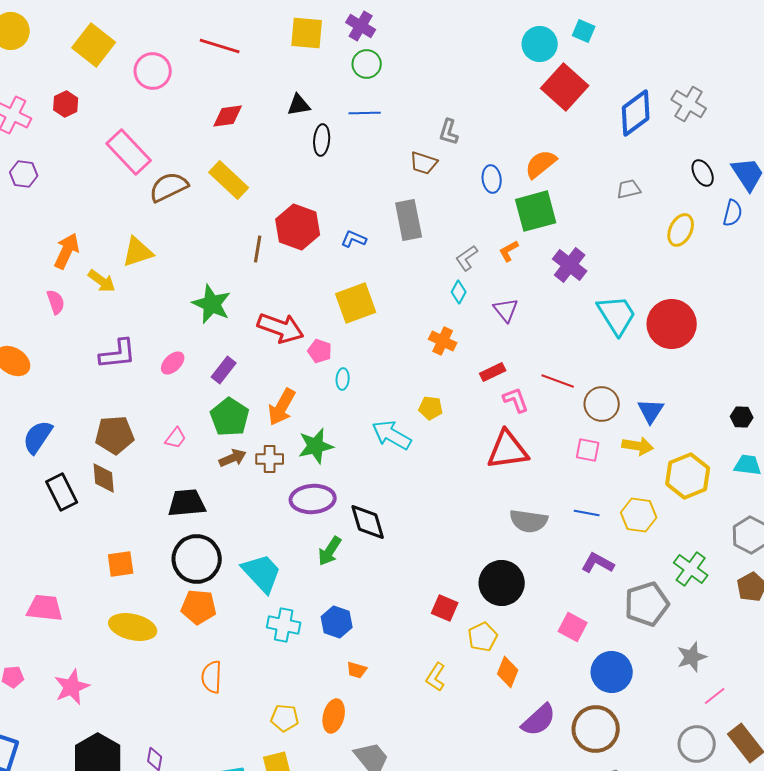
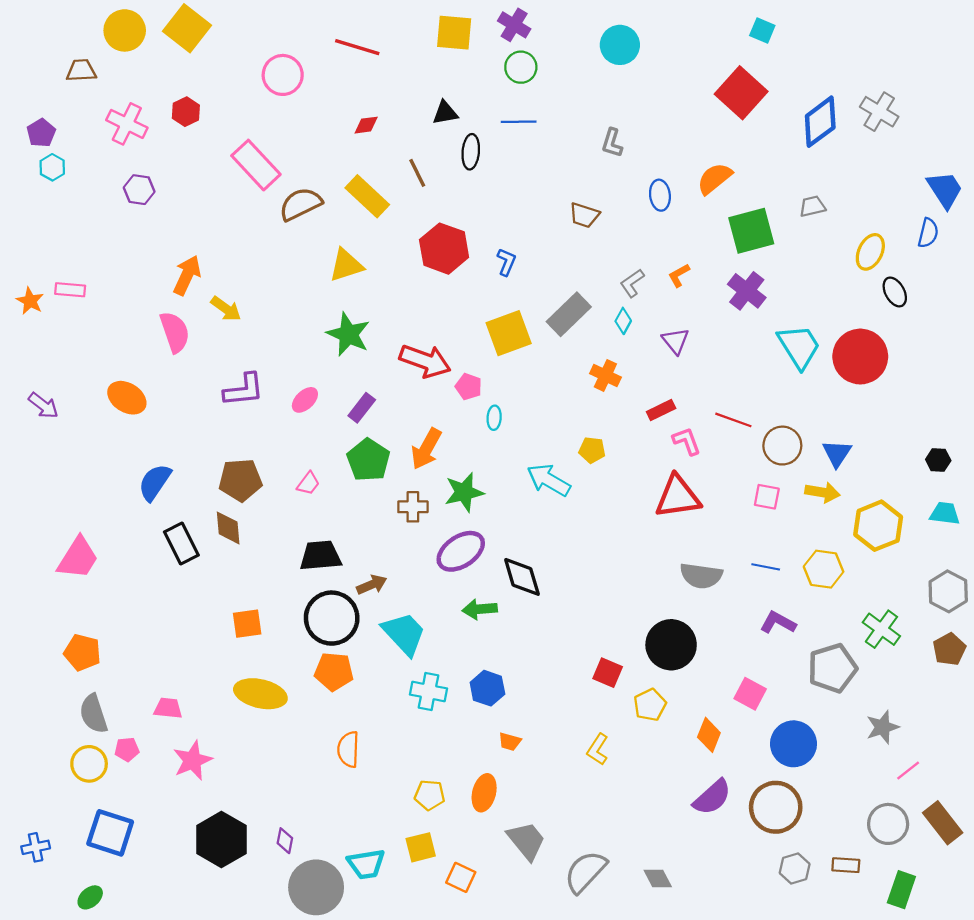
cyan circle: (540, 44) -> (620, 45), moved
yellow square: (94, 45) -> (187, 28), moved
red diamond: (228, 116) -> (366, 125), size x0.7
brown trapezoid: (424, 163) -> (584, 215), moved
black ellipse: (703, 173) -> (895, 292), moved
green square: (536, 211) -> (751, 231), moved
gray rectangle: (409, 220) -> (569, 314), moved, turned 57
blue L-shape: (354, 239) -> (506, 262), turned 90
brown line: (258, 249) -> (417, 173), moved, turned -36
yellow triangle: (138, 252) -> (346, 265), moved
pink semicircle: (56, 302) -> (175, 332), size x1.5
brown arrow: (233, 458) -> (372, 585), moved
purple ellipse: (313, 499) -> (461, 551), turned -30
green arrow: (330, 551) -> (480, 609), turned 52
pink trapezoid: (45, 608) -> (168, 708), moved, size x0.7
orange diamond: (508, 672) -> (709, 735), moved

